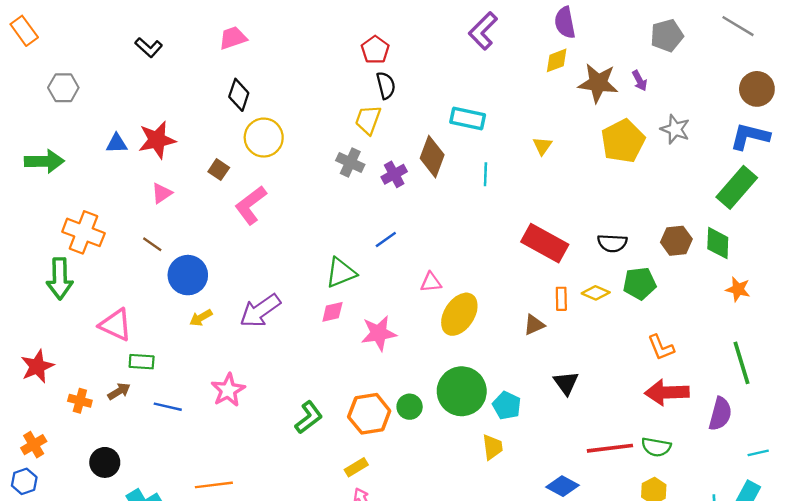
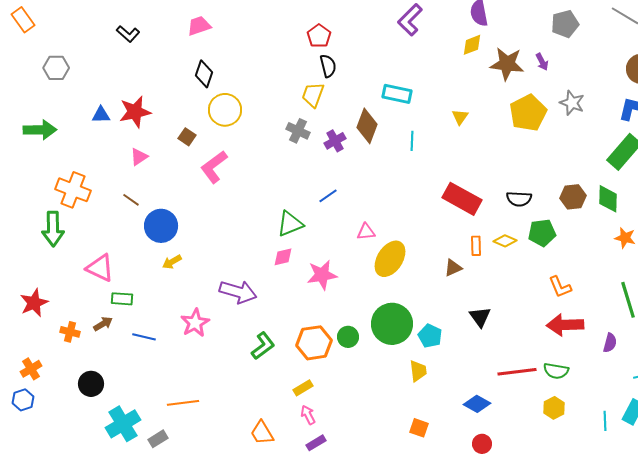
purple arrow: (260, 311) -> (238, 292), moved, turned -129
purple semicircle: (720, 414) -> (610, 343), size x0.7

